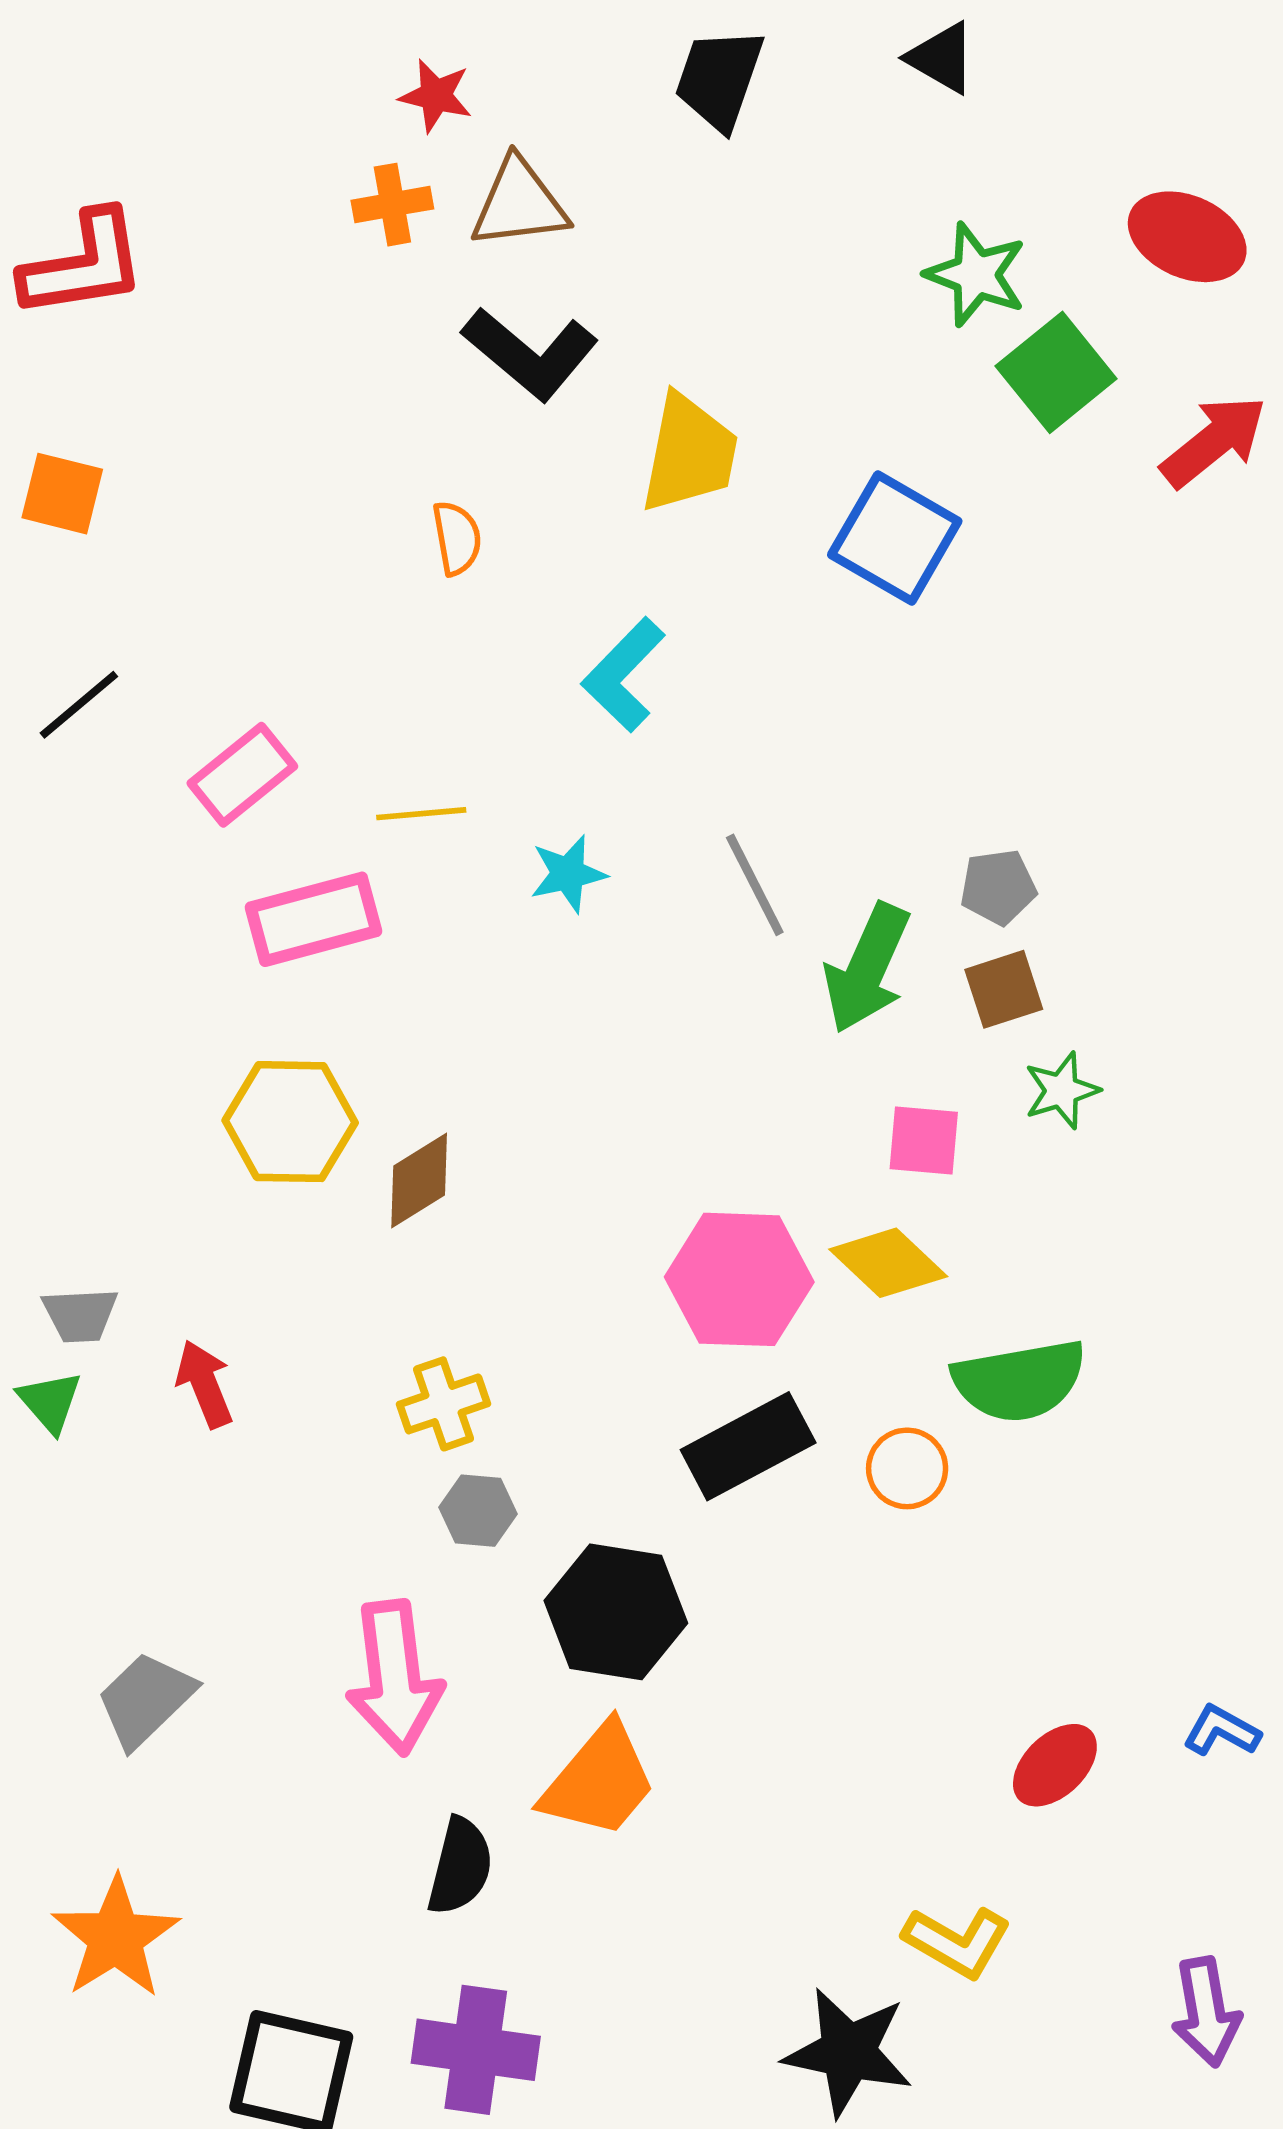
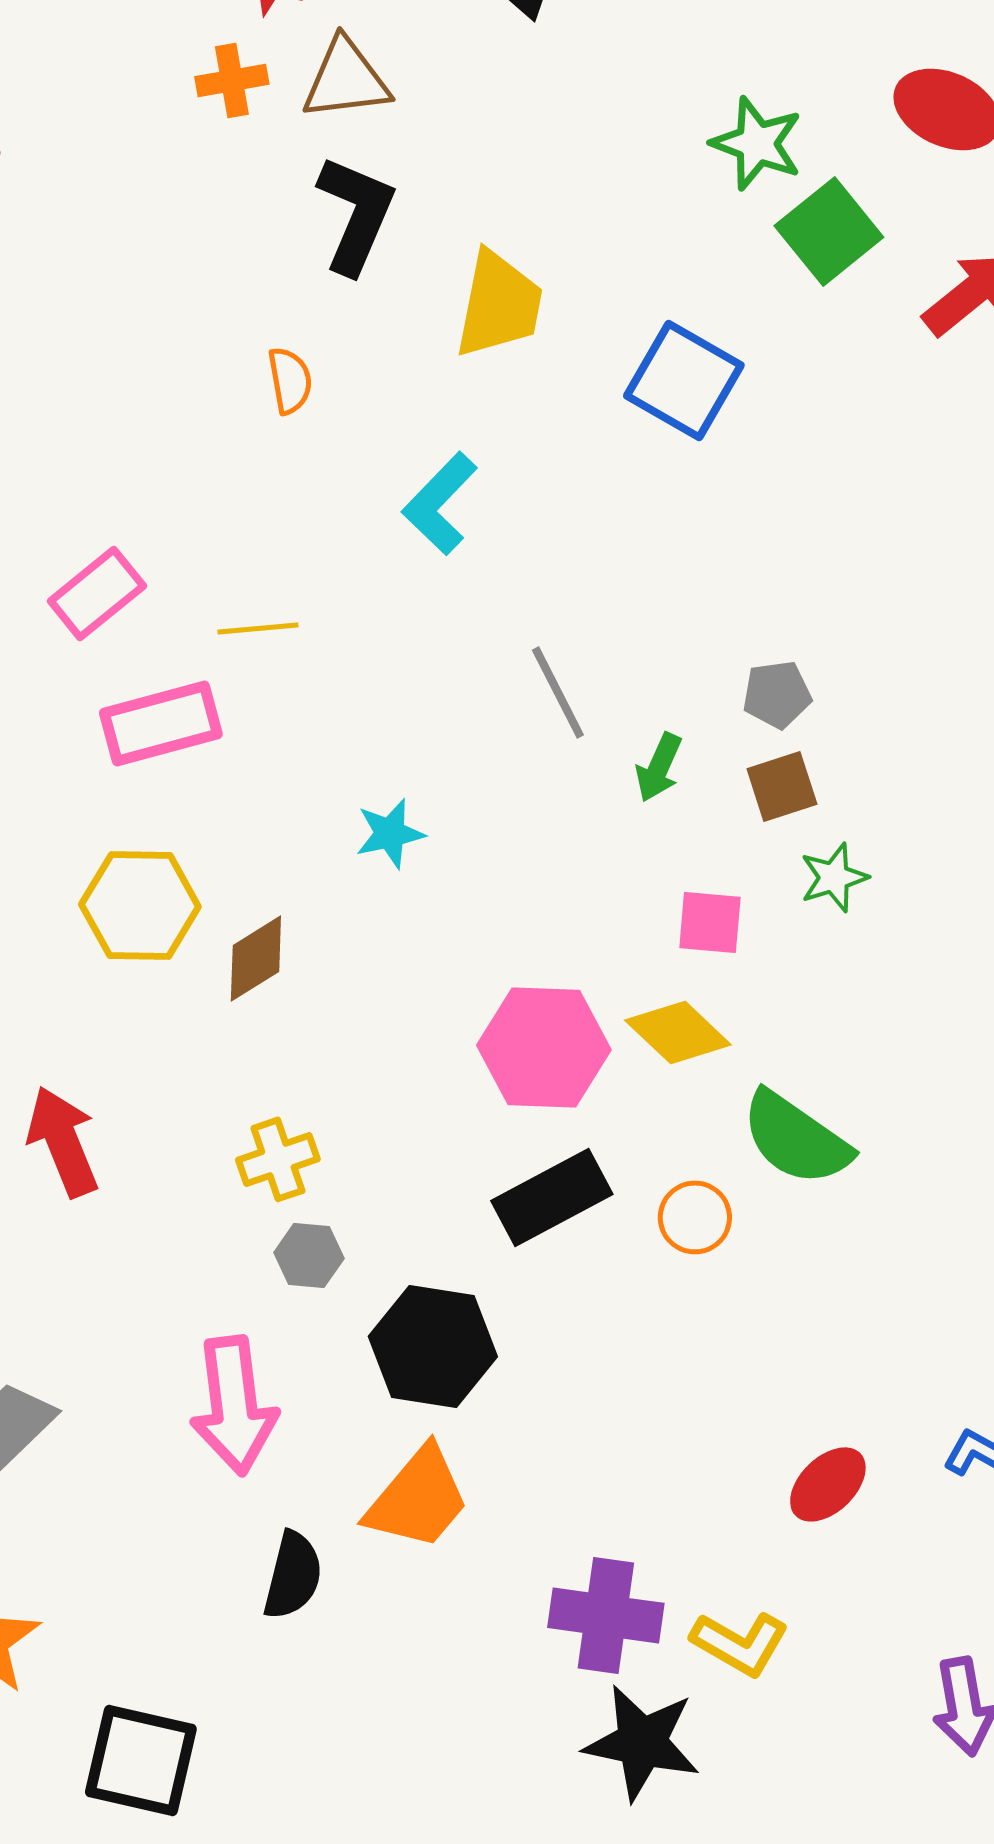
black L-shape: (530, 353) -> (356, 214), turned -107
cyan star: (568, 874) -> (390, 833), moved
green arrow: (867, 968) -> (659, 767), size x0.6
green semicircle: (1019, 1381) -> (796, 1138), turned 45
red arrow: (205, 1384) -> (63, 1141), size x1.4
purple cross: (476, 2050) -> (606, 1615), moved

